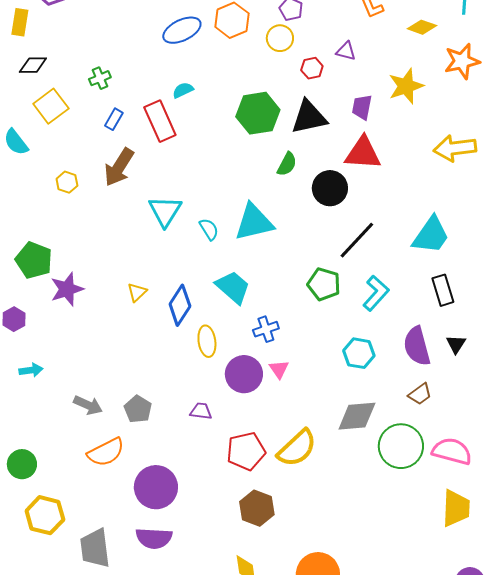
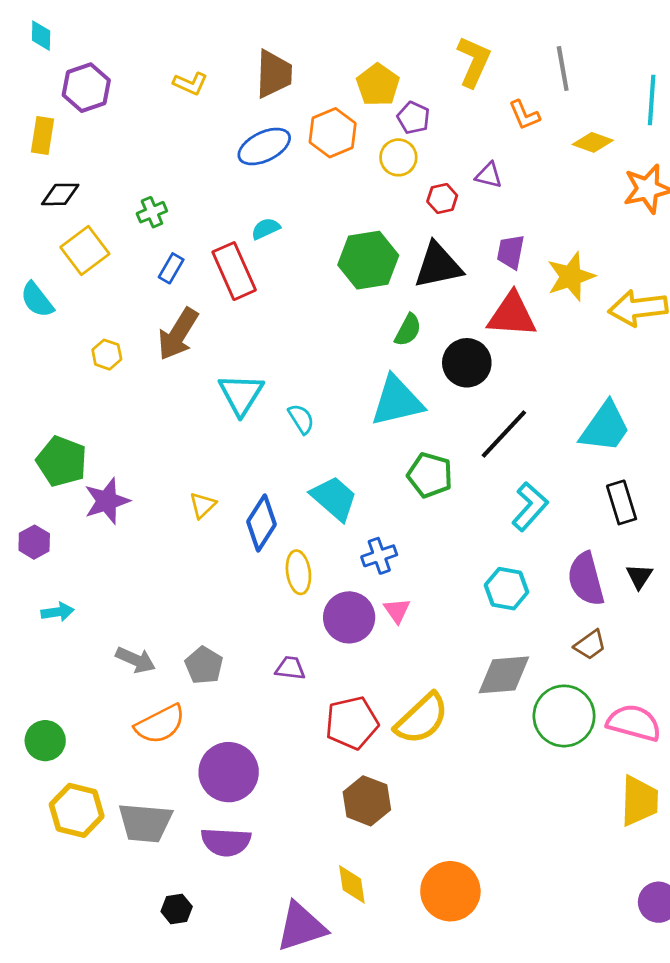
yellow star: (406, 86) -> (571, 277), moved
cyan triangle: (254, 222) -> (397, 401), moved
green pentagon: (324, 284) -> (430, 475), moved
gray trapezoid: (95, 548) -> (145, 823), moved, turned -78

